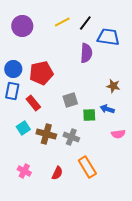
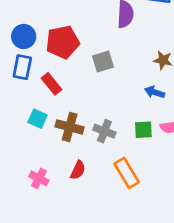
gray square: (70, 100) -> (103, 62), moved
green square: (89, 115) -> (143, 130), moved
cyan square: (23, 128) -> (38, 119), turned -32
red semicircle: (57, 173) -> (78, 170), moved

